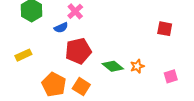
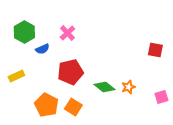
blue semicircle: (61, 28) -> (42, 49), moved

